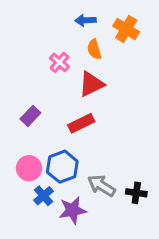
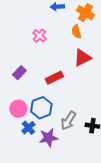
orange semicircle: (94, 49) -> (76, 32), moved
red triangle: (91, 84) -> (82, 58), moved
gray arrow: (101, 186) -> (68, 121), turned -90

